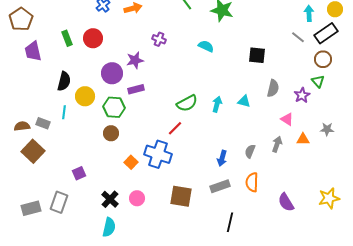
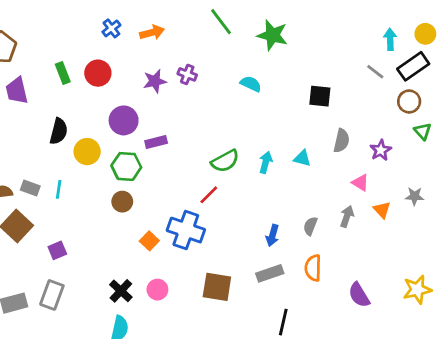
purple star: (135, 60) -> (155, 81), moved
green triangle: (318, 81) -> (423, 131), moved
cyan line: (64, 112) -> (59, 189), moved
orange triangle: (303, 139) -> (382, 210), turned 48
purple square: (79, 173) -> (57, 250), moved

